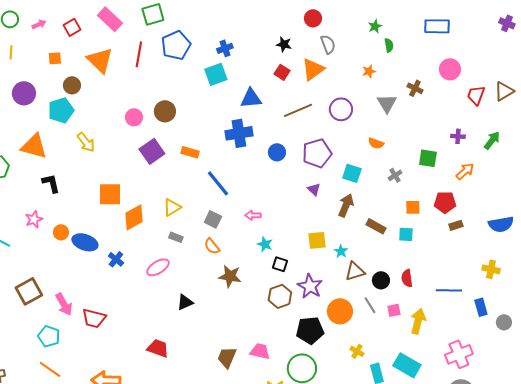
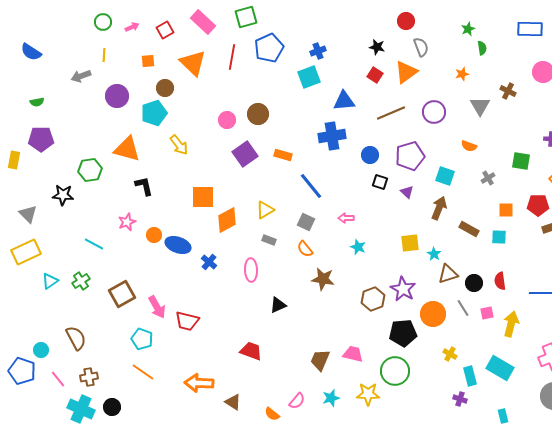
black square: (280, 264) -> (380, 182), moved
pink ellipse: (158, 267) -> (251, 270), turned -60

